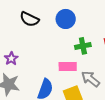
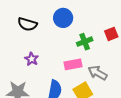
purple star: (11, 59) -> (32, 59), moved

